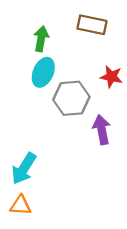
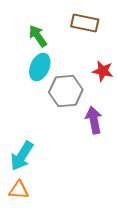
green arrow: (41, 39) -> (38, 36), turned -45

